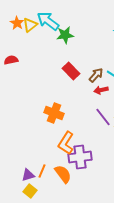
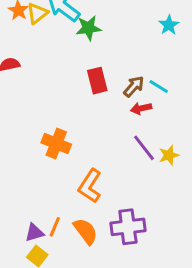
red rectangle: (71, 71) -> (97, 81), turned 30
orange cross: (54, 113) -> (56, 143), moved
purple cross: (80, 157) -> (128, 227), moved

